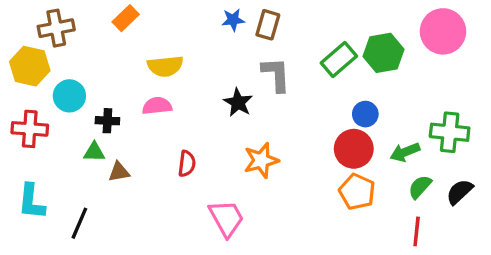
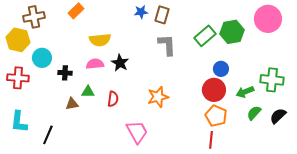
black star: (238, 102) -> (120, 63), moved
green triangle: (94, 152) -> (88, 92), moved
red line: (417, 231) -> (211, 140), moved

